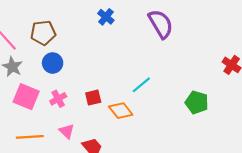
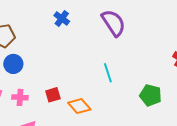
cyan line: (141, 85) -> (108, 73), moved, turned -66
pink cross: (58, 99) -> (20, 97), turned 35

